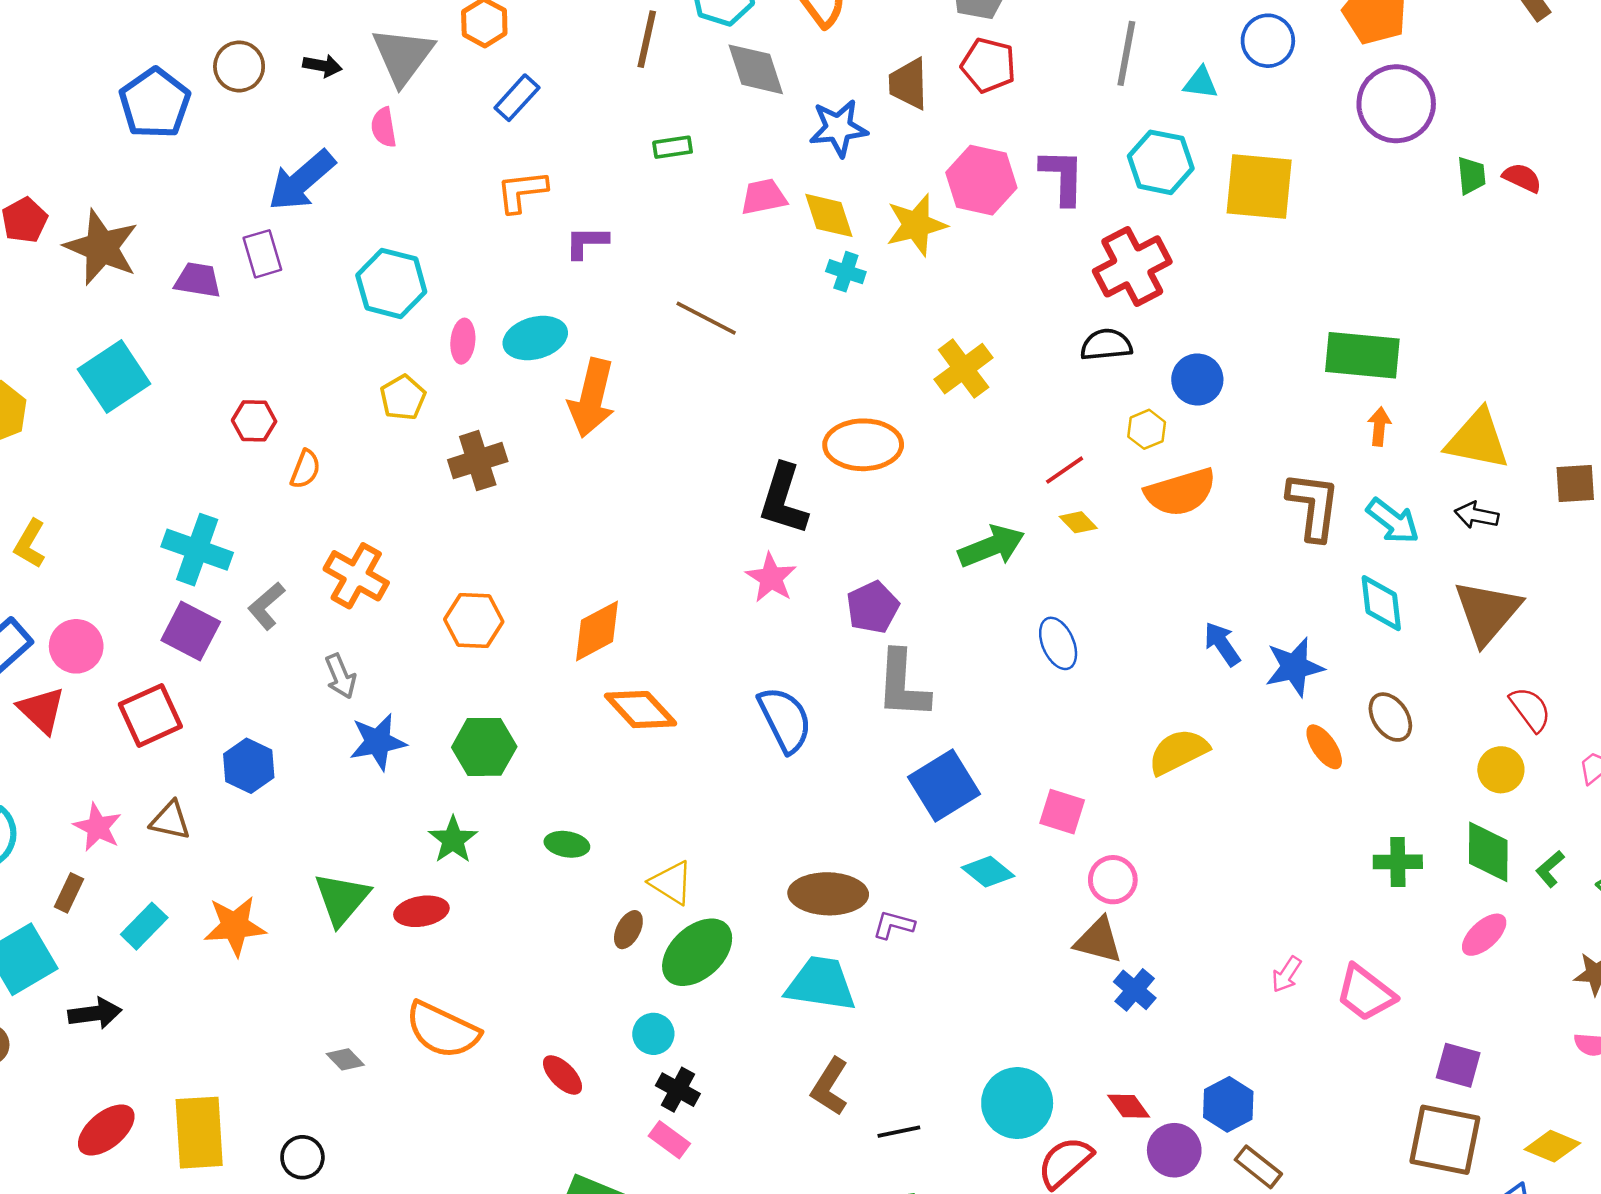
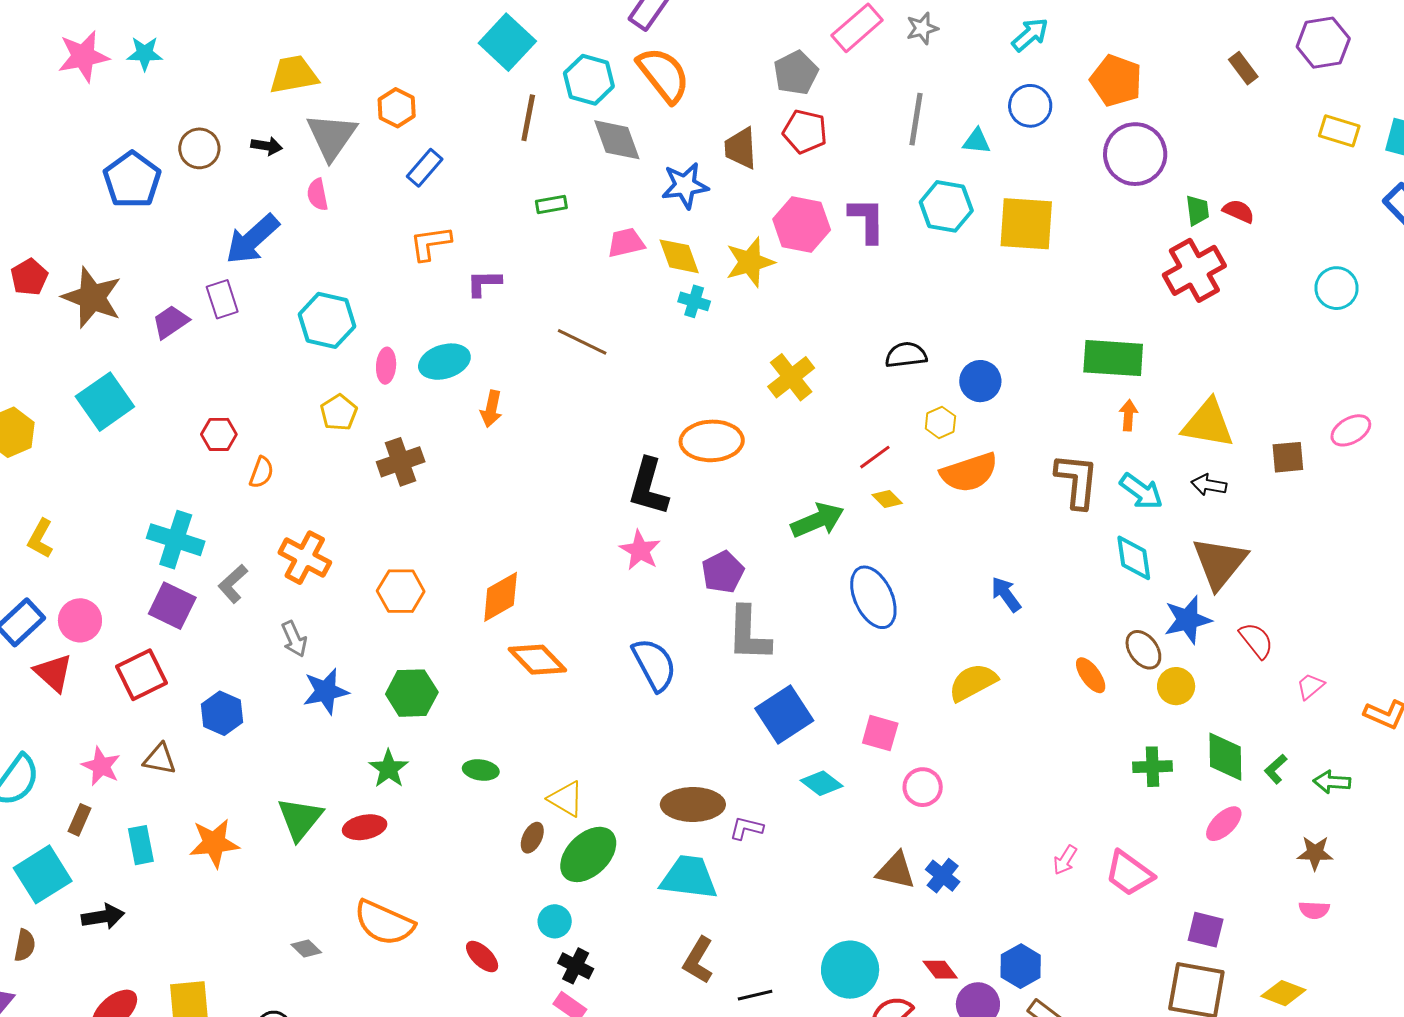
red cross: (1132, 266) -> (1194, 270), moved
purple trapezoid: (198, 280) -> (171, 322), turned -42
orange arrow: (592, 398) -> (491, 409), size x0.6
blue ellipse: (1058, 643) -> (873, 597), size x1.5
blue star: (1294, 667) -> (1188, 620), moved
yellow circle: (1501, 770) -> (1176, 686), moved
cyan rectangle: (144, 926) -> (141, 845), turned -54
brown triangle: (1098, 940) -> (896, 870), moved

